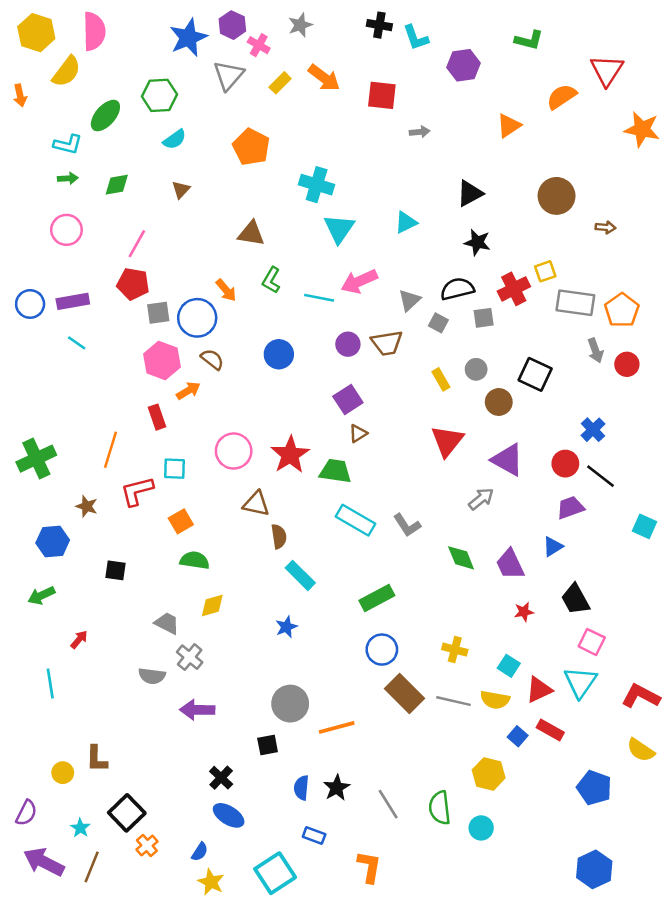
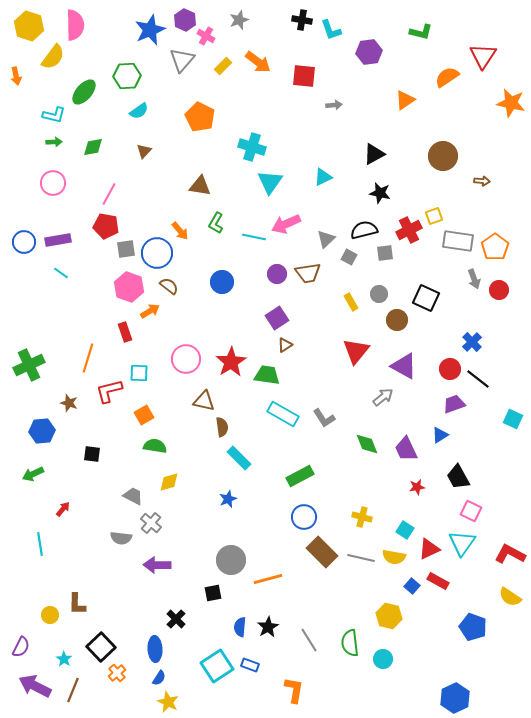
blue ellipse: (229, 815) -> (155, 649), moved, turned 55
blue hexagon: (594, 869) -> (455, 698), moved
cyan square: (275, 873) -> (217, 666), moved

